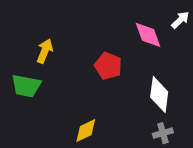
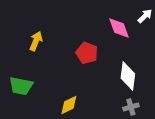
green trapezoid: (26, 86) -> (21, 86), moved

